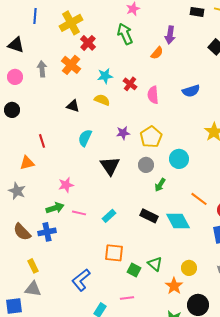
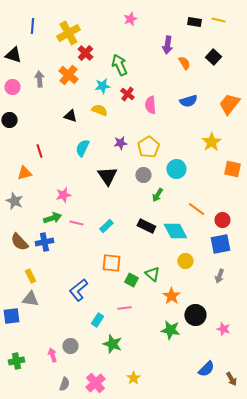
green arrow: (125, 34) -> (119, 65), moved
orange semicircle: (157, 53) -> (184, 63), moved, turned -72
yellow circle: (189, 268) -> (185, 261), moved

